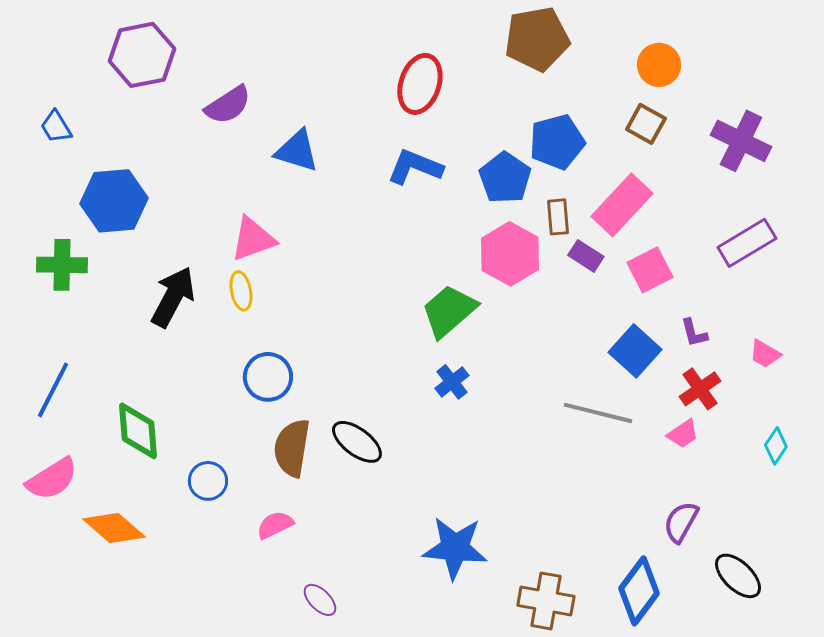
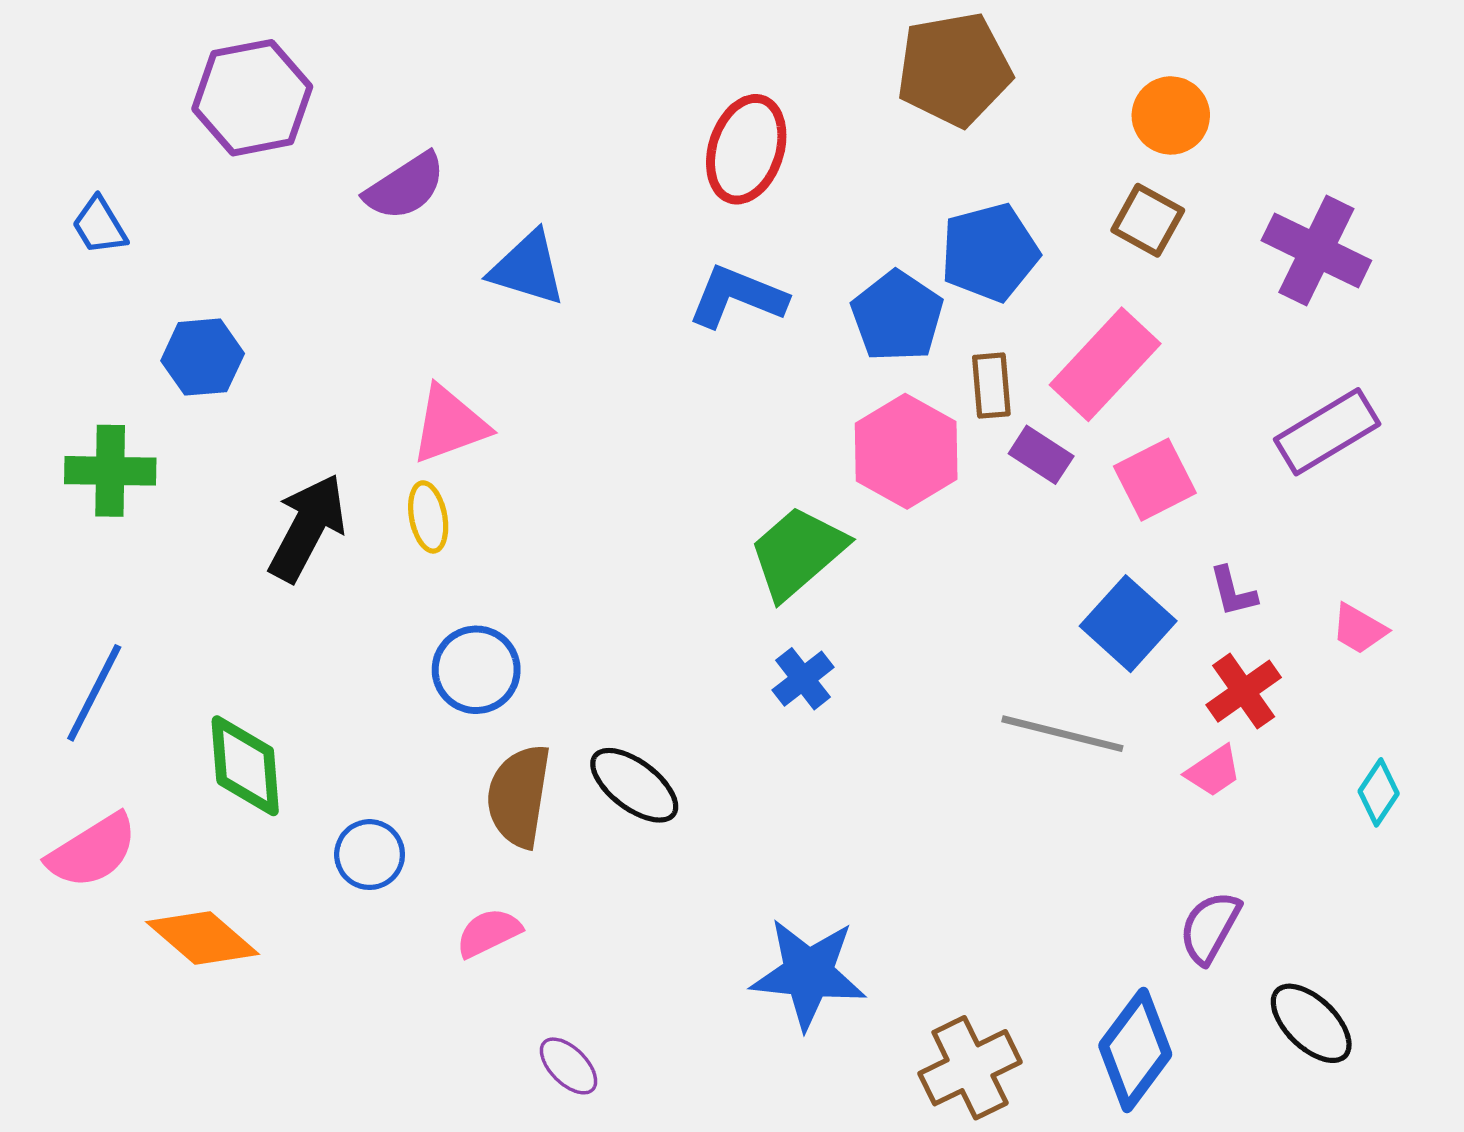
blue hexagon: (114, 201) -> (203, 357), size x0.7
brown cross: (546, 601) -> (970, 1068), turned -36

